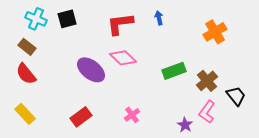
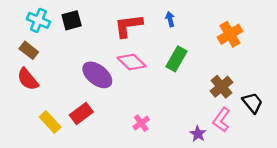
green rectangle: (174, 71) -> (176, 59), moved, turned -40
yellow rectangle: (25, 114) -> (50, 122), moved
red rectangle: (81, 117) -> (81, 113), moved

